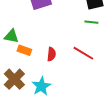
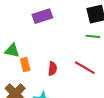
orange rectangle: (24, 50) -> (25, 65), turned 56

